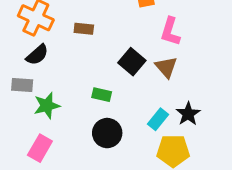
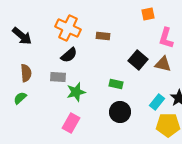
brown triangle: (166, 67) -> (163, 64), turned -36

